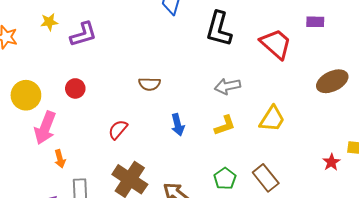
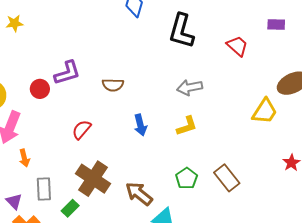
purple L-shape: (83, 34) -> (67, 73), moved
red trapezoid: (276, 44) -> (237, 46), size x0.7
yellow trapezoid: (272, 119) -> (265, 111), moved

